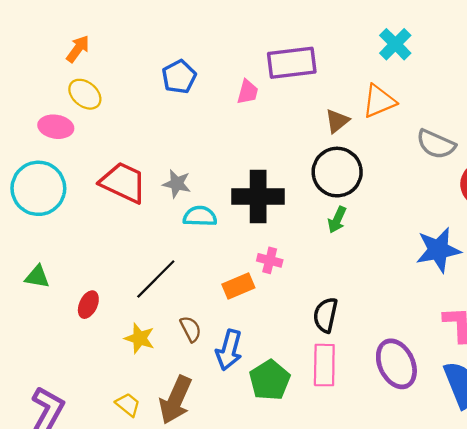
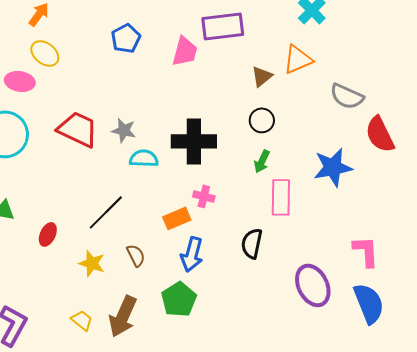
pink trapezoid: (248, 92) -> (185, 51), size x1.4
black circle: (337, 172) -> (262, 120), size x0.6
blue star: (438, 250) -> (333, 167), moved
blue arrow: (229, 350) -> (192, 254), moved
pink rectangle: (324, 365) -> (281, 197), moved
green pentagon: (270, 380) -> (179, 299), moved

